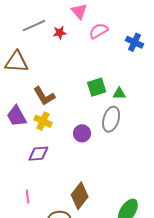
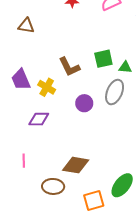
brown triangle: (17, 62) -> (26, 26), size x0.7
brown L-shape: (44, 96) -> (69, 67), moved
brown diamond: (80, 196) -> (76, 165), turned 56

